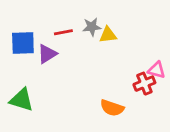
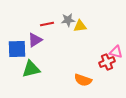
blue square: (23, 43) -> (17, 49), moved
green triangle: (22, 100) -> (31, 69), moved, turned -30

